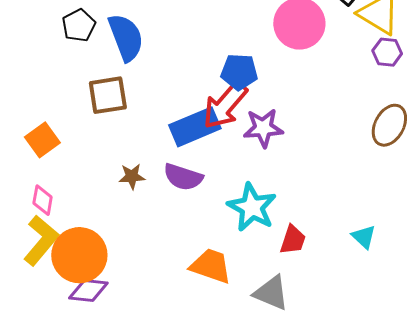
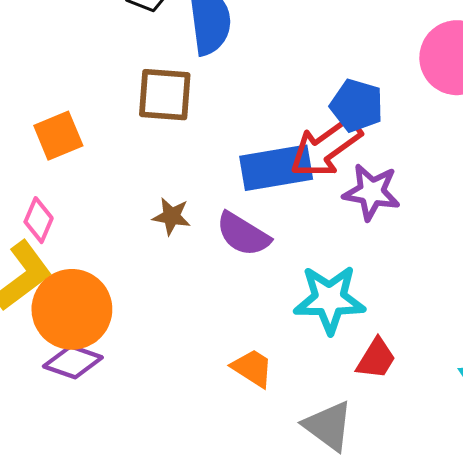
cyan star: (252, 207) -> (330, 299), turned 30
orange trapezoid: (211, 266) -> (252, 368), size x0.7

